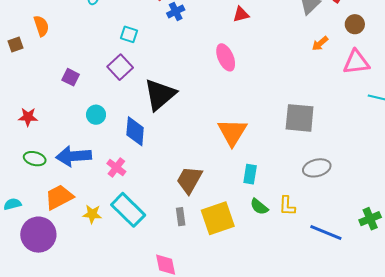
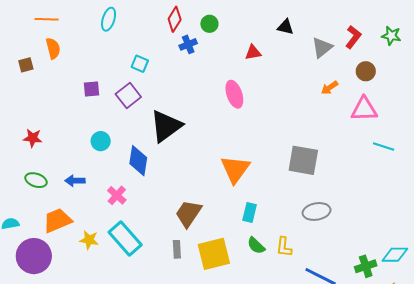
purple square: (71, 77) -> (91, 89), moved, turned -36
blue arrow: (74, 156) -> (75, 181), size x0.6

